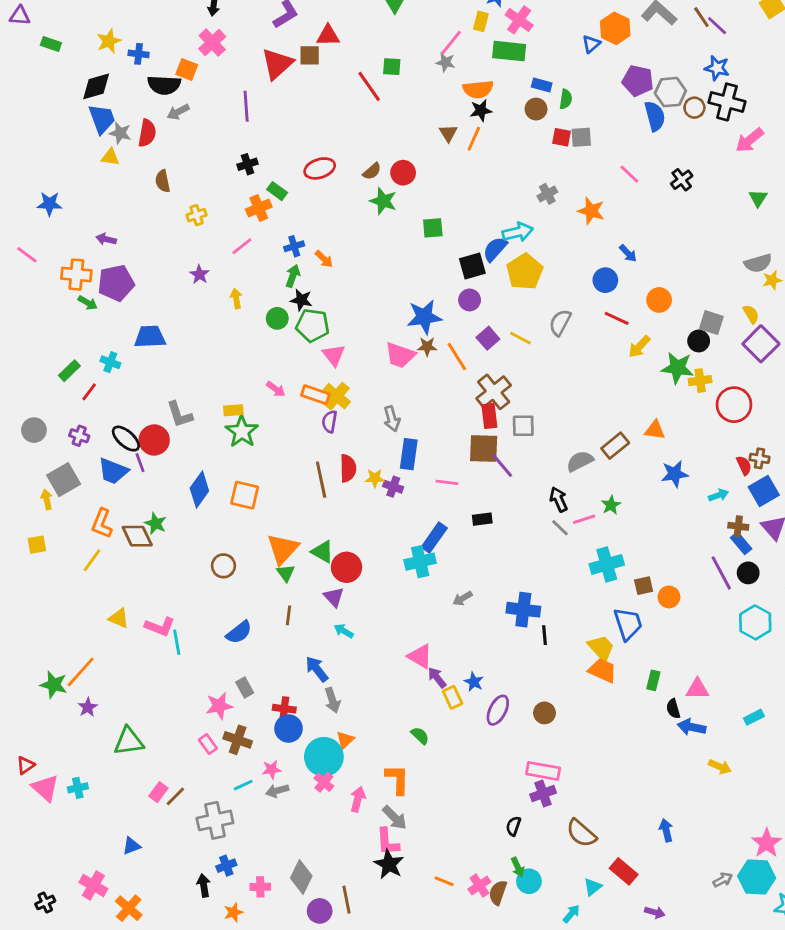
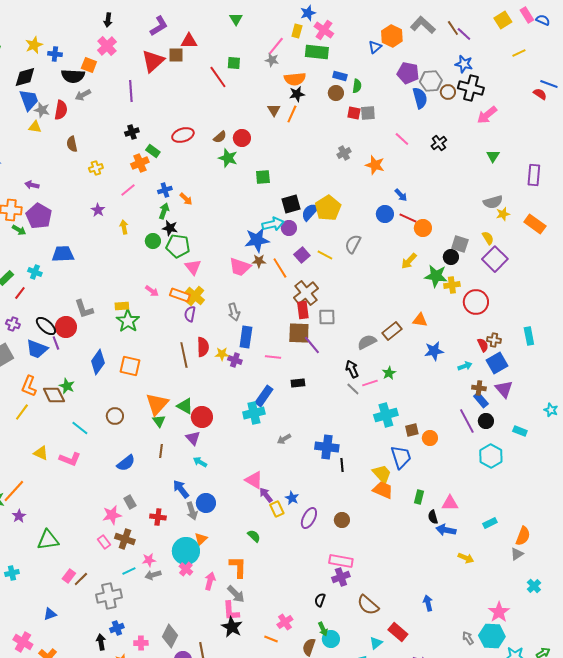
cyan arrow: (518, 232) -> (273, 224), moved
blue semicircle: (495, 249) -> (310, 212), moved
purple pentagon: (116, 283) -> (39, 216), turned -30
red line: (617, 318) -> (408, 218), moved
cyan line: (177, 642) -> (80, 428), moved, turned -42
blue circle: (289, 728) -> (206, 503), moved
gray arrow: (723, 880) -> (468, 638), turned -96
pink cross: (479, 885) -> (285, 622), moved

